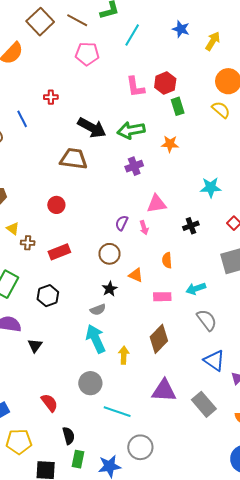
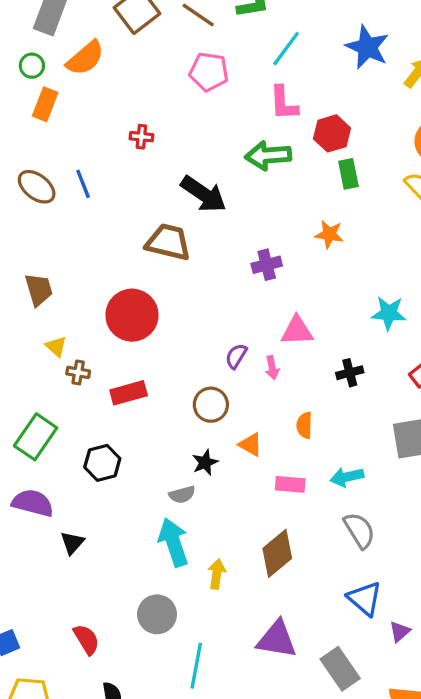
blue star: (181, 29) -> (367, 47), size x1.5
pink L-shape: (135, 87) -> (284, 103), moved
blue line: (22, 119) -> (83, 184), moved
green arrow: (131, 130) -> (268, 155), moved
red circle: (56, 205) -> (132, 315), size x1.8
cyan line: (117, 412) -> (196, 666), turned 76

